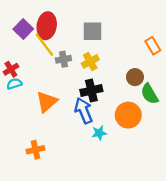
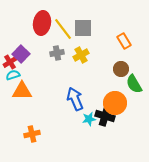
purple square: (23, 29) -> (21, 54), moved
yellow line: (44, 45) -> (63, 29), moved
orange rectangle: (153, 46) -> (124, 41), moved
black cross: (91, 90) -> (105, 116), moved, turned 30
orange triangle: (47, 102) -> (22, 91), moved, turned 40

